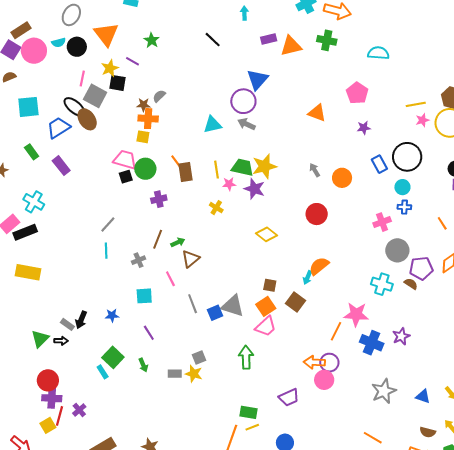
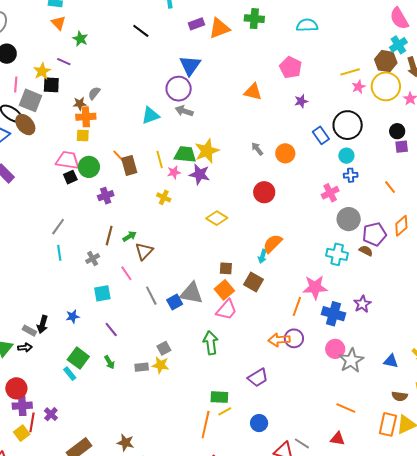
orange triangle: (106, 34) -> (59, 23), moved, size x0.6
pink circle: (324, 380) -> (335, 349), moved

